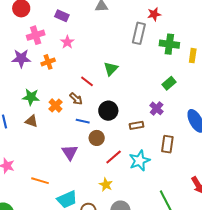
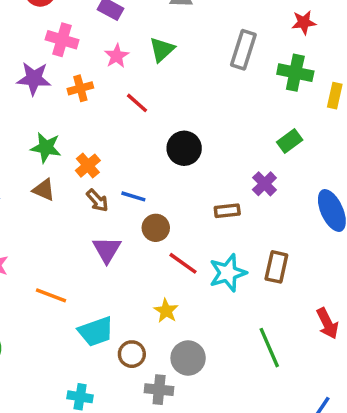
red star: (154, 14) -> (304, 22), moved
pink cross: (36, 35) -> (62, 40), turned 30
green triangle: (111, 69) -> (162, 50), moved
red line: (87, 81) -> (137, 103), moved
brown arrow: (76, 99) -> (97, 201), moved
black circle: (108, 111) -> (184, 148), moved
brown rectangle: (167, 144) -> (276, 267), moved
red line: (114, 157) -> (183, 263), turned 72

